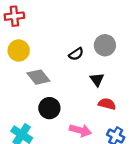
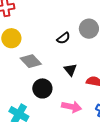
black triangle: (97, 80) -> (70, 70), moved

